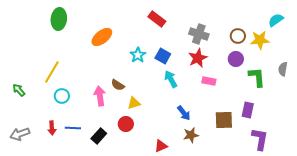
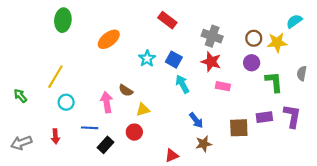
red star: (198, 58) -> (211, 62), turned -30
purple rectangle: (248, 110) -> (264, 117), turned 70
blue line: (73, 128) -> (90, 128), moved
purple L-shape: (260, 139) -> (292, 116), moved

